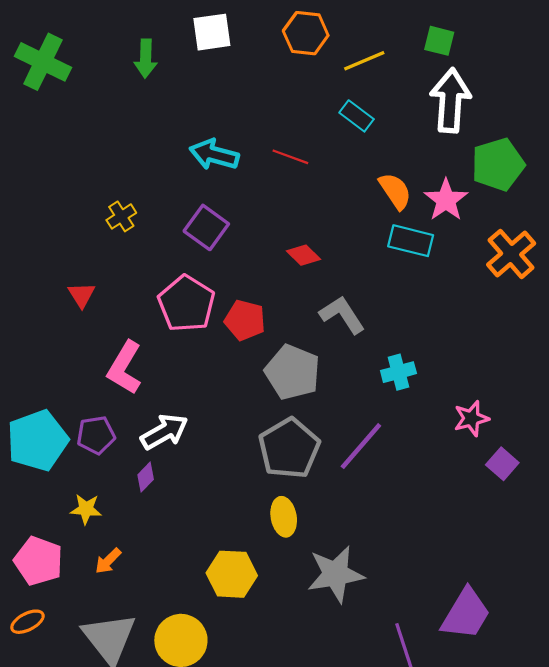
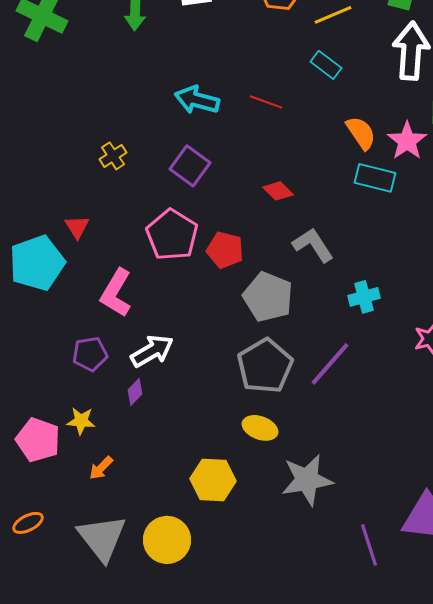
cyan pentagon: (37, 441) -> (37, 263), moved
yellow ellipse: (284, 517) -> (260, 428), turned -60
pink pentagon: (39, 561) -> (38, 440), moved

